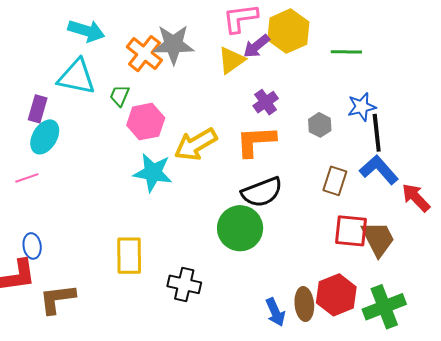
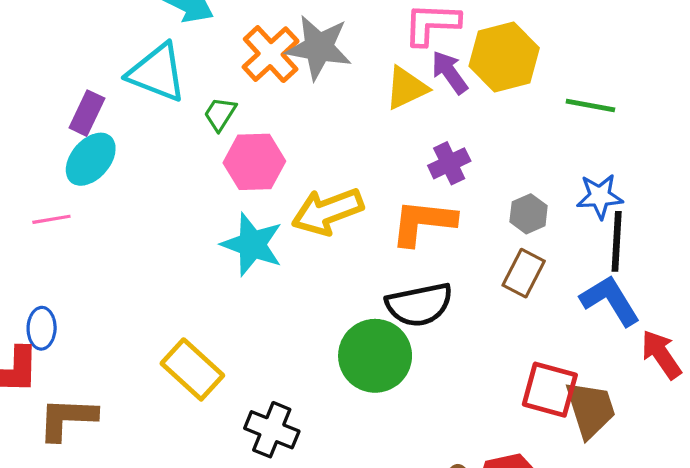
purple arrow: (256, 46) -> (450, 72), turned 84
brown rectangle: (335, 181) -> (524, 273), moved
yellow rectangle: (129, 256) -> (192, 369), turned -57

